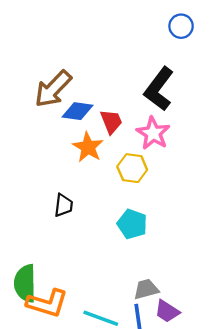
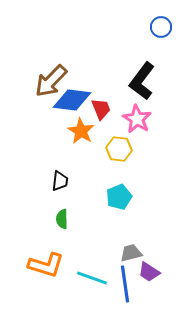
blue diamond: (77, 111) -> (72, 100), size x1.4
cyan pentagon: (132, 224) -> (119, 197), turned 30
green semicircle: (25, 283) -> (62, 219), moved, size x0.6

